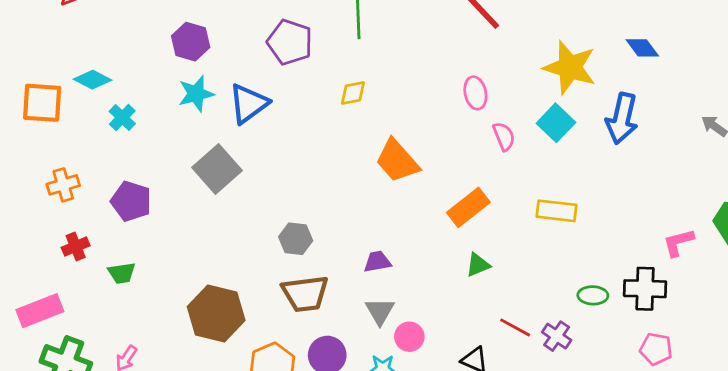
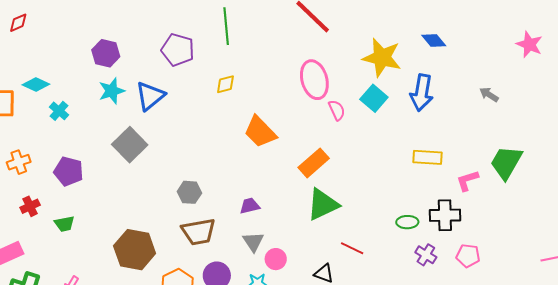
pink ellipse: (475, 93) -> (314, 80), size x1.6
yellow rectangle: (557, 211) -> (428, 157), moved
green triangle: (478, 265) -> (323, 204), size x1.8
purple cross: (557, 336) -> (426, 255), moved
pink pentagon: (656, 349) -> (468, 256), moved

